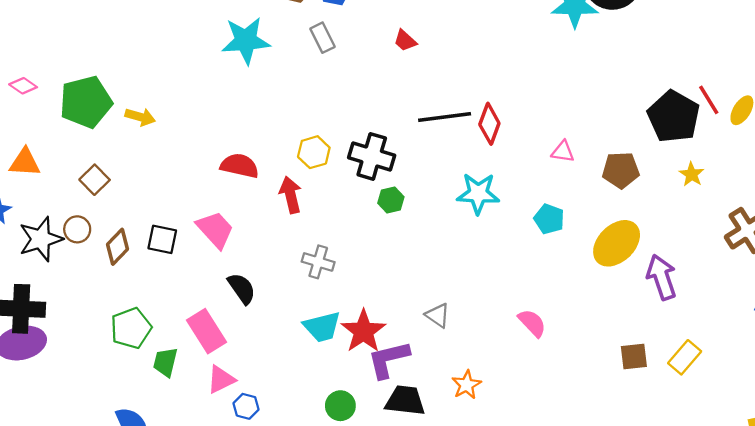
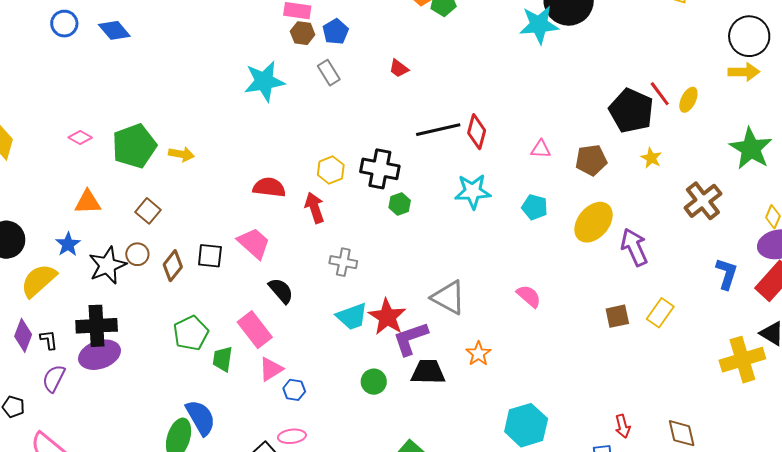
gray triangle: (438, 315) -> (448, 297), size x1.6

